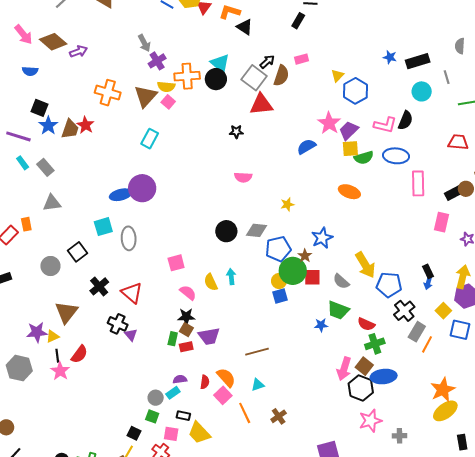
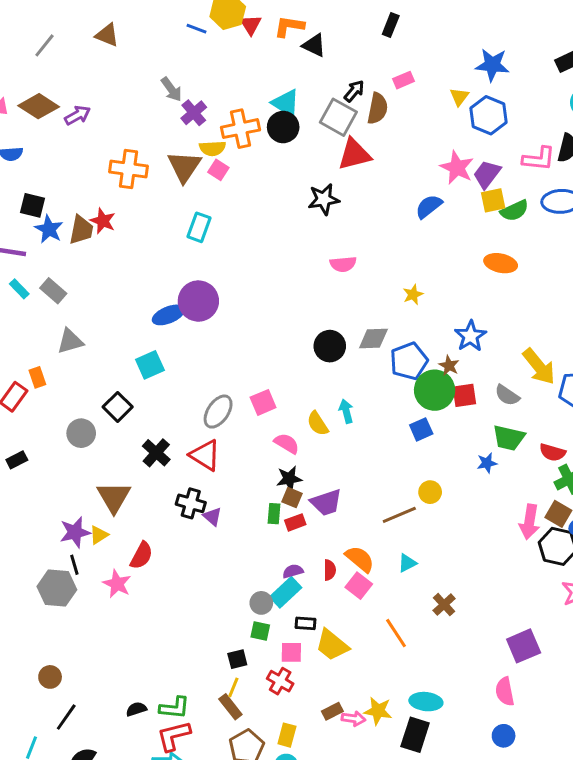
blue star: (390, 57) -> (492, 65), moved, size x1.6
black star: (236, 132) -> (324, 199), size x1.5
gray ellipse: (129, 238) -> (218, 412), moved, turned 45
yellow circle: (279, 281) -> (430, 492), moved
black line: (57, 356) -> (74, 565), moved
cyan rectangle: (173, 393) -> (286, 592), size x1.5
orange line: (245, 413) -> (396, 633), moved
black square: (134, 433) -> (237, 659), turned -32

